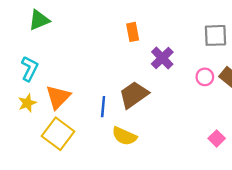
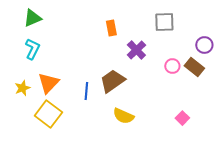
gray square: (215, 35) -> (164, 22), moved
cyan L-shape: (30, 69) -> (32, 49), moved
yellow semicircle: (124, 136) -> (123, 116), moved

